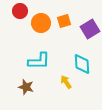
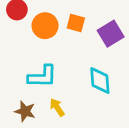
orange square: (64, 21) -> (76, 23), turned 32
yellow arrow: (66, 82) -> (57, 107), moved

